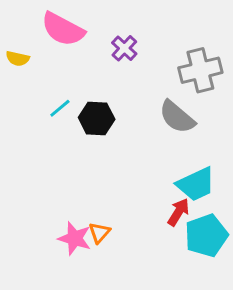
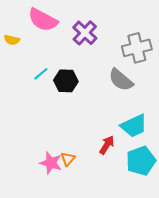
purple cross: (124, 48) -> (85, 33), size x1.4
red arrow: (178, 212) -> (107, 145), moved

